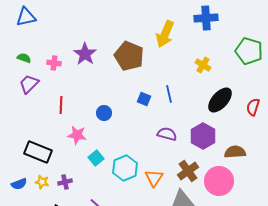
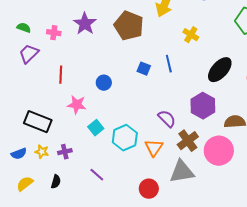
yellow cross: (203, 65) -> (191, 35), moved
purple semicircle: (167, 134) -> (167, 119), moved, turned 30

